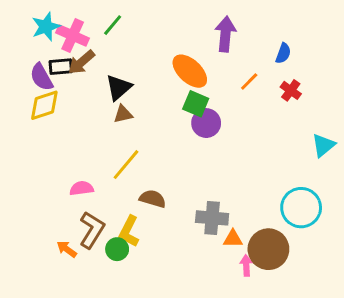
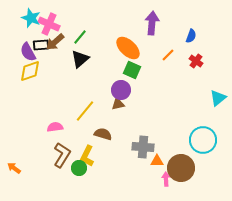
green line: (113, 25) -> (80, 37), moved
cyan star: (46, 27) -> (31, 18), turned -30
brown triangle: (123, 114) -> (118, 104), moved
purple circle: (206, 123) -> (121, 90), moved
orange arrow: (67, 249) -> (14, 168), moved

